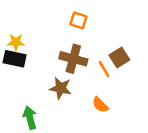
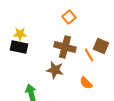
orange square: (78, 20) -> (69, 17), turned 32
brown square: (119, 58) -> (101, 46), turned -35

